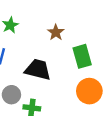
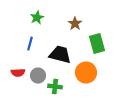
orange circle: (89, 91) -> (86, 73), moved

